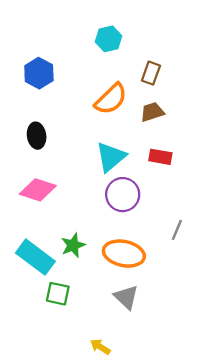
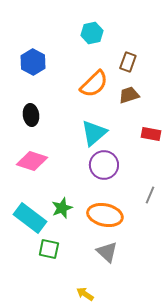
red rectangle: (160, 157) -> (151, 134), moved

